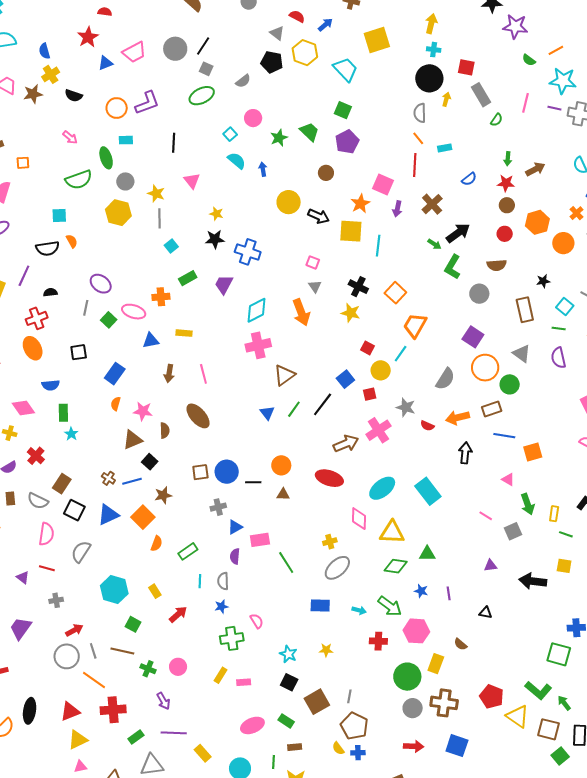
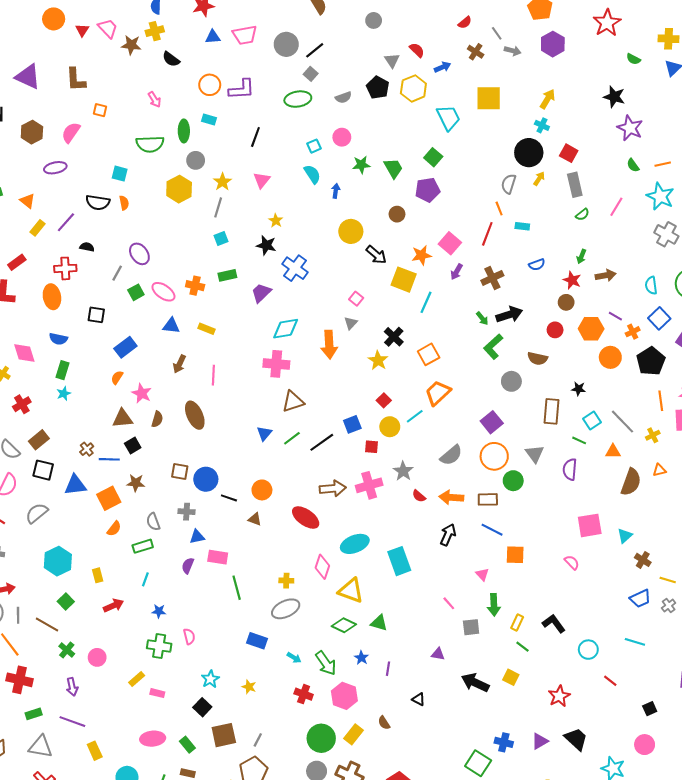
purple line: (554, 108) -> (615, 316), moved
black square: (74, 510) -> (43, 470), turned -30
gray semicircle: (223, 581) -> (153, 522), moved, turned -36

